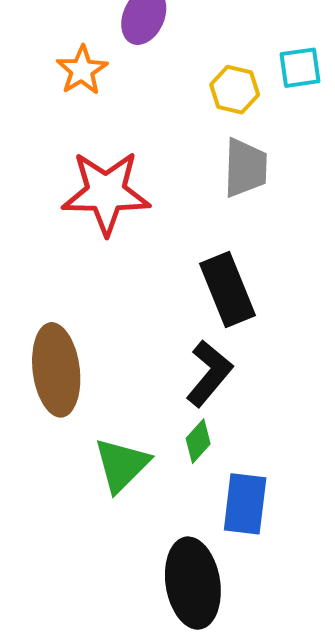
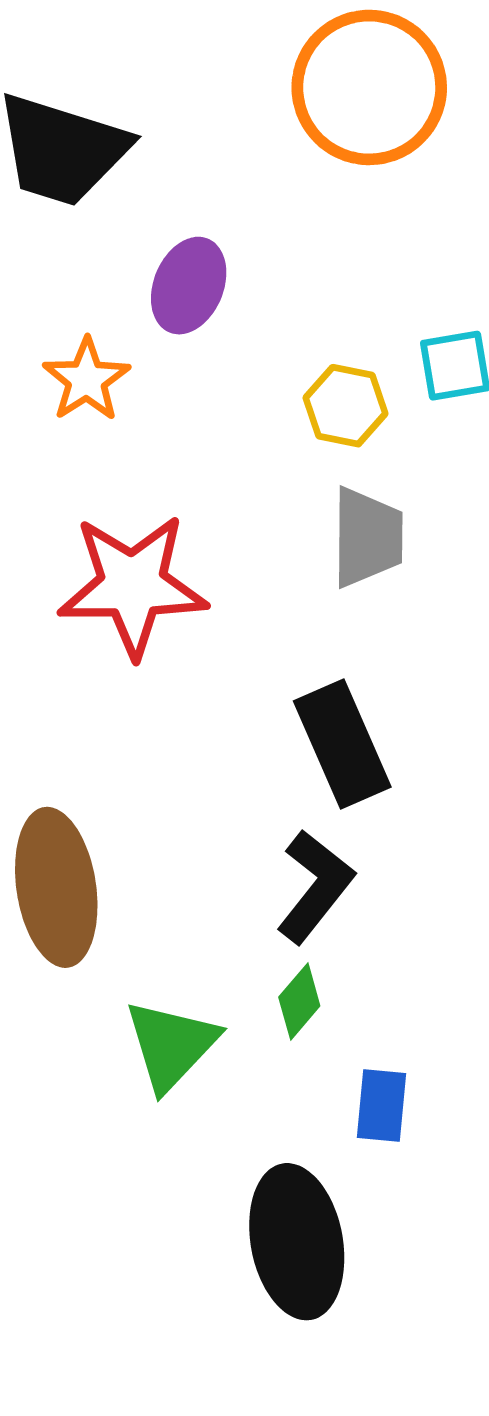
blue rectangle: (245, 504) -> (382, 1105), size x0.7

